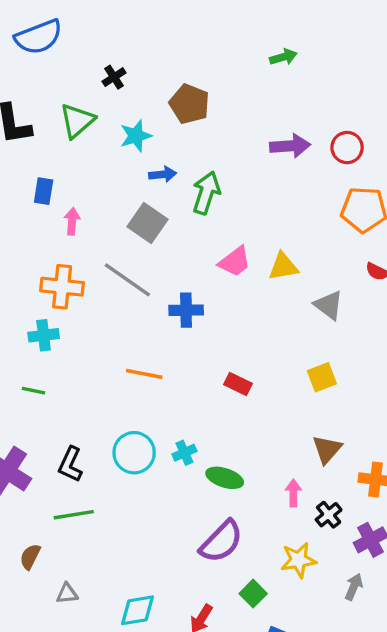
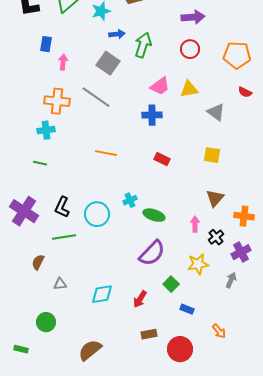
red circle: (347, 148) -> (190, 49), moved
blue cross: (186, 310) -> (152, 115), moved
yellow square: (322, 377) -> (212, 155), turned 30
cyan circle: (134, 453) -> (97, 214), moved

